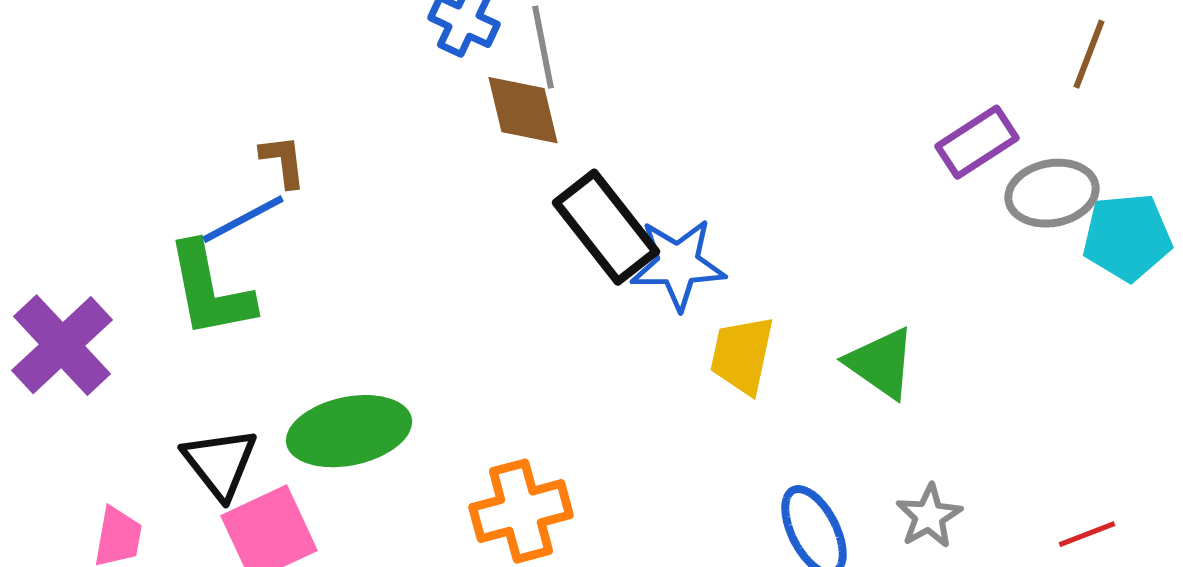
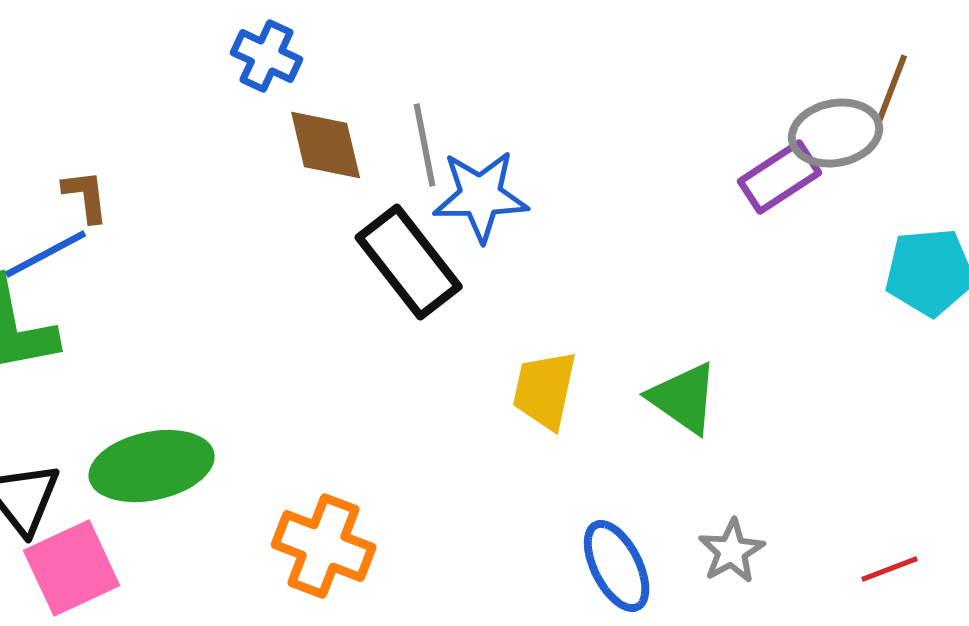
gray line: (543, 47) -> (425, 145), moved
gray ellipse: (1052, 193) -> (836, 133), moved
blue star: (678, 264) -> (481, 196), moved
orange cross: (521, 511) -> (324, 546), turned 36

